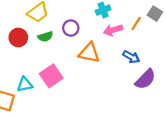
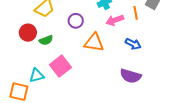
orange line: (136, 24) -> (136, 13), turned -40
green semicircle: (45, 37) -> (46, 40), moved
purple semicircle: (145, 79) -> (131, 76), moved, turned 65

